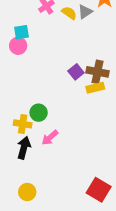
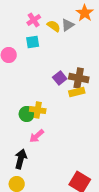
cyan square: (22, 32) -> (33, 42), moved
yellow cross: (23, 124) -> (38, 110), moved
black arrow: (24, 148) -> (21, 159), moved

